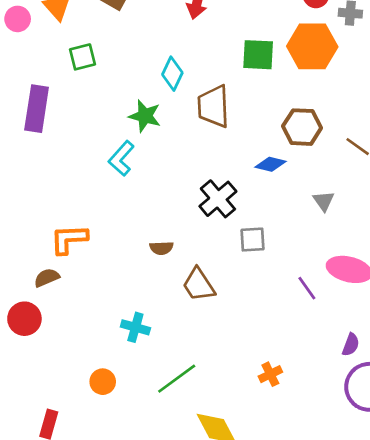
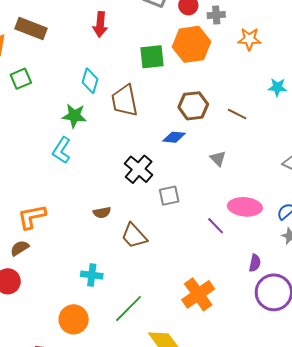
orange cross: (270, 374) -> (198, 294), size x1.8
orange circle: (103, 382) -> (74, 319), size x1.5

